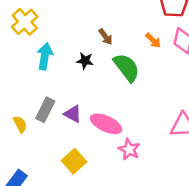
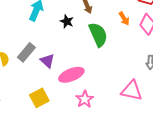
pink ellipse: (106, 124) -> (71, 75), turned -60

